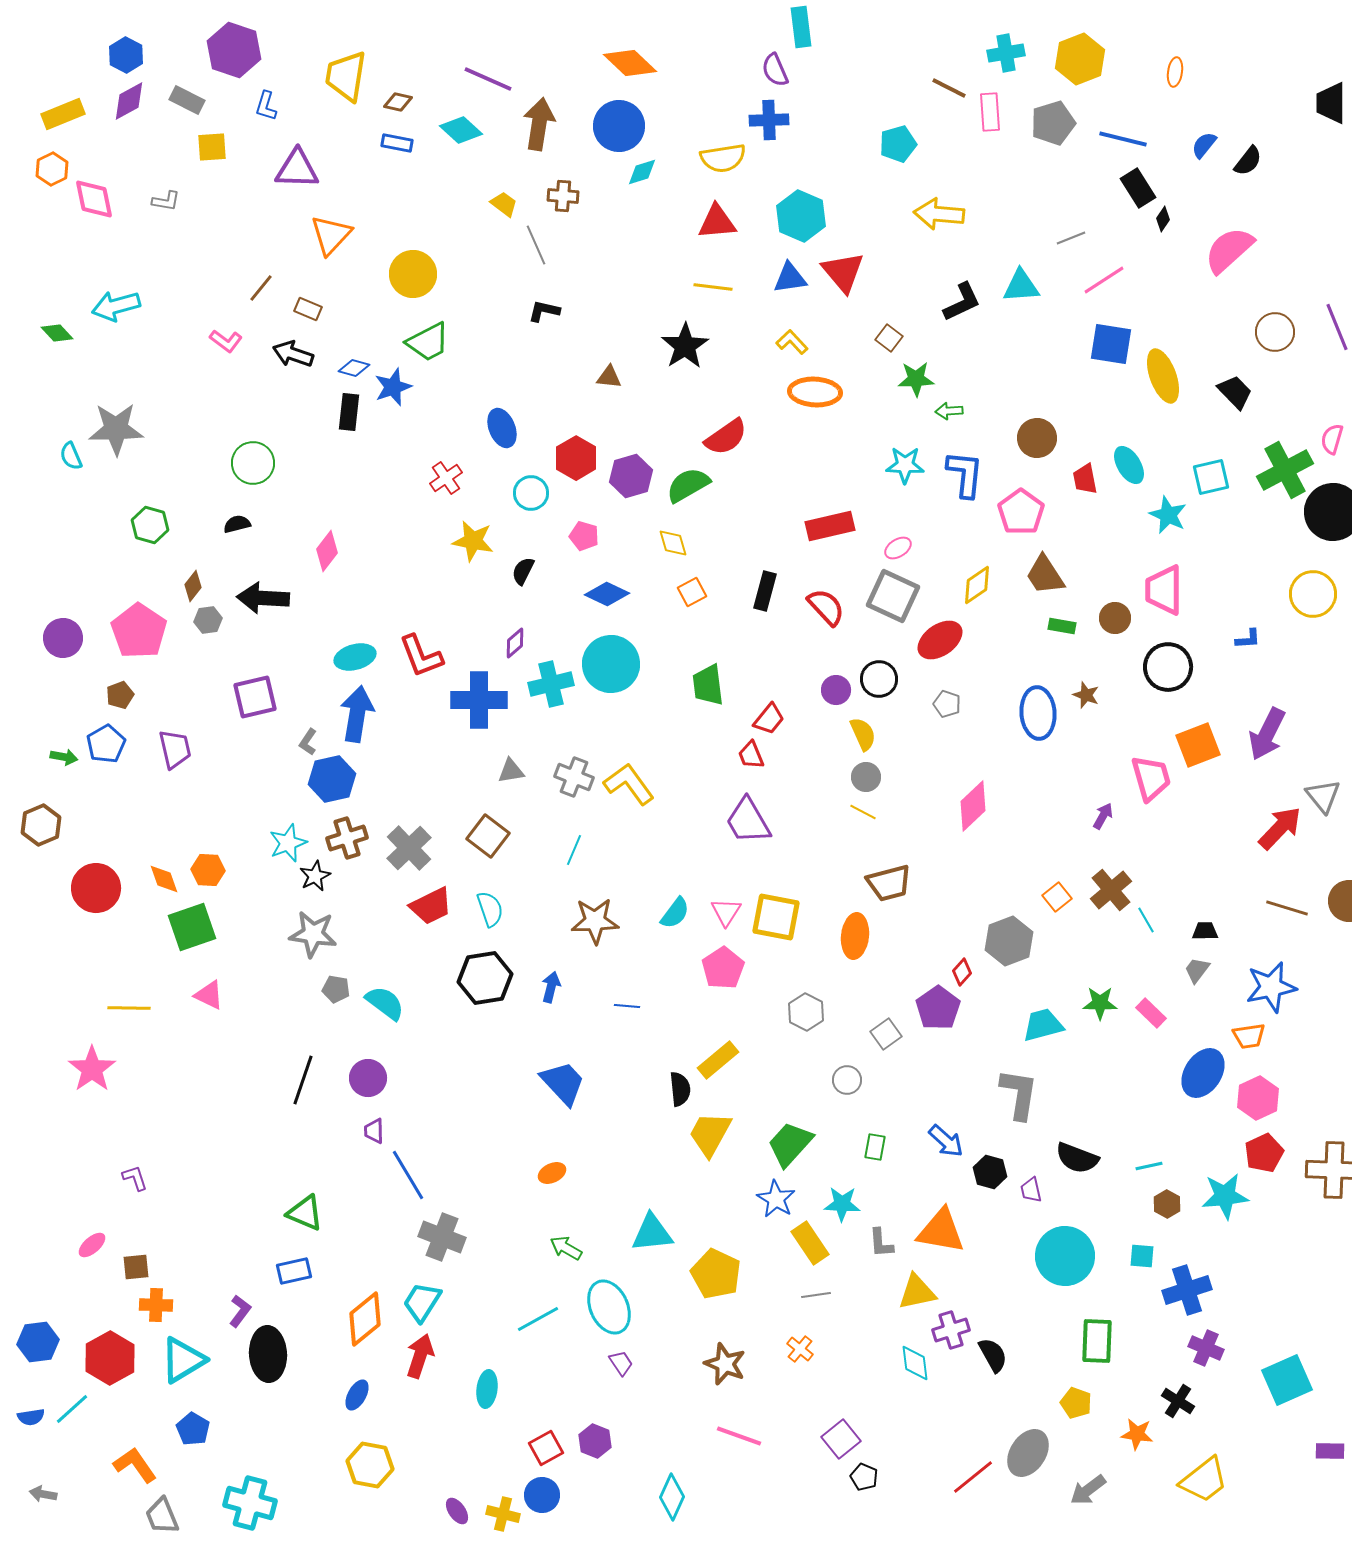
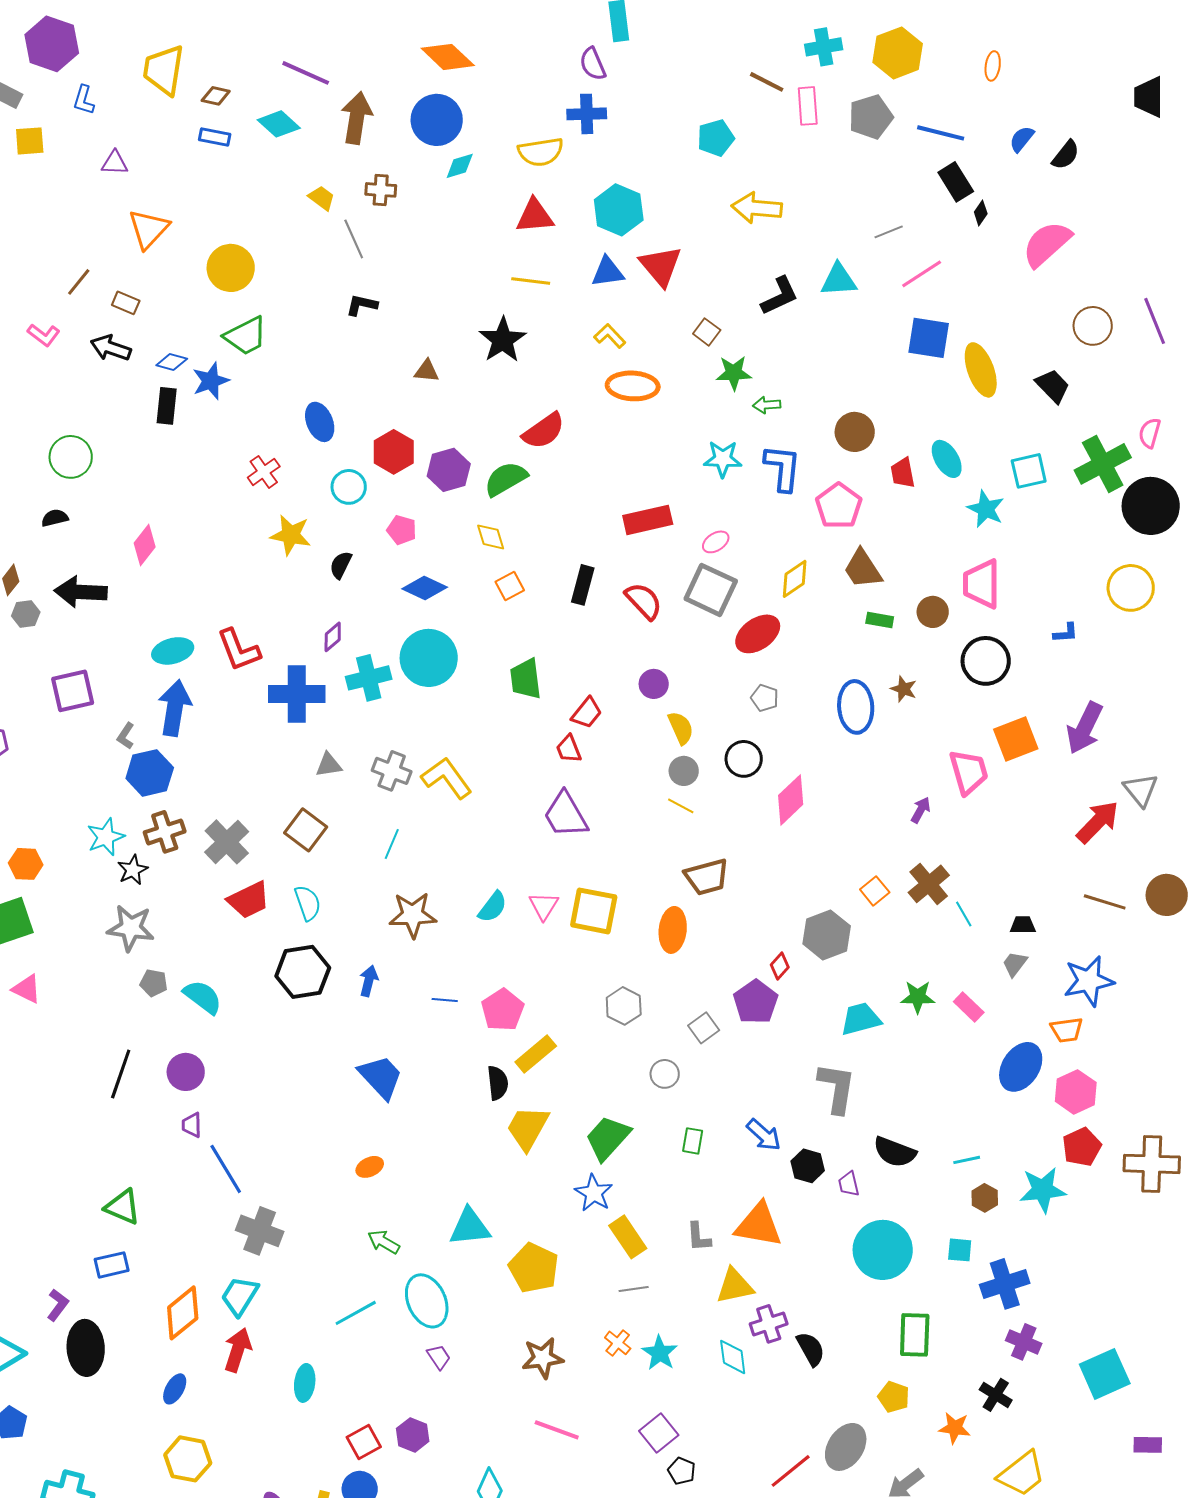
purple triangle: (297, 169) -> (115, 163), size x0.6
black circle: (879, 679) -> (744, 759), moved
pink pentagon: (723, 968) -> (503, 1010), moved
cyan star: (842, 1204) -> (660, 1353), moved, turned 30
brown star: (725, 1364) -> (543, 1358), turned -30

